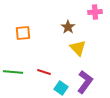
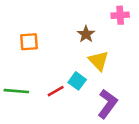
red line: (44, 72) -> (56, 91), turned -48
cyan square: (61, 88) -> (77, 81), moved

